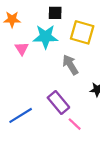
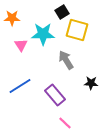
black square: (55, 13) -> (62, 12), moved, turned -32
blue line: (21, 115) -> (20, 86), moved
pink line: (75, 124) -> (65, 123), moved

